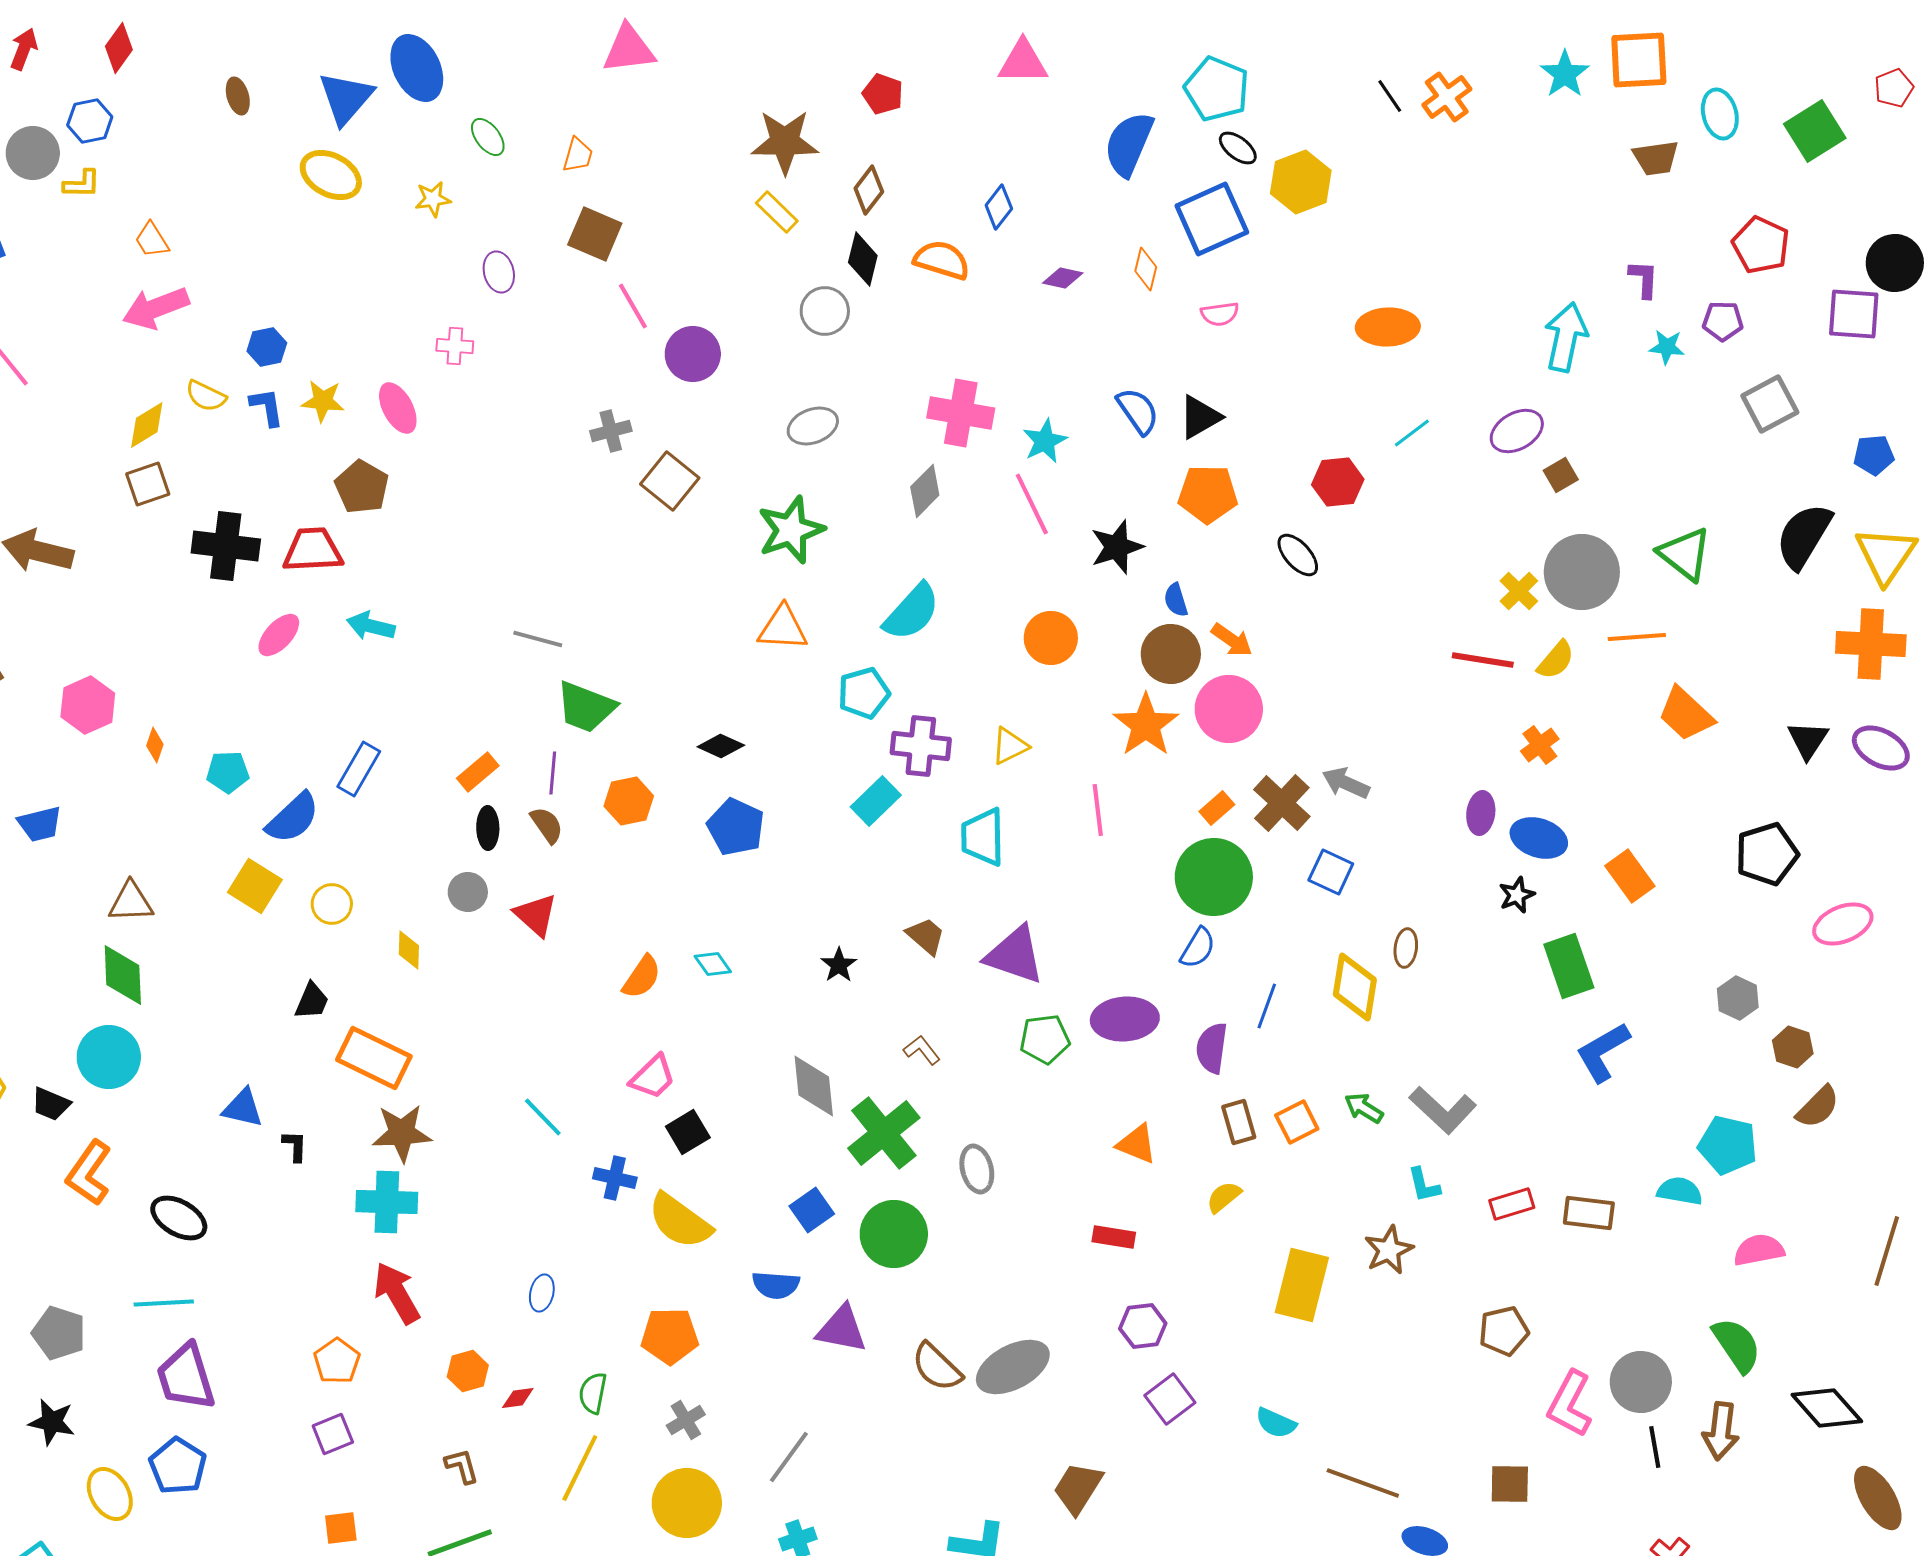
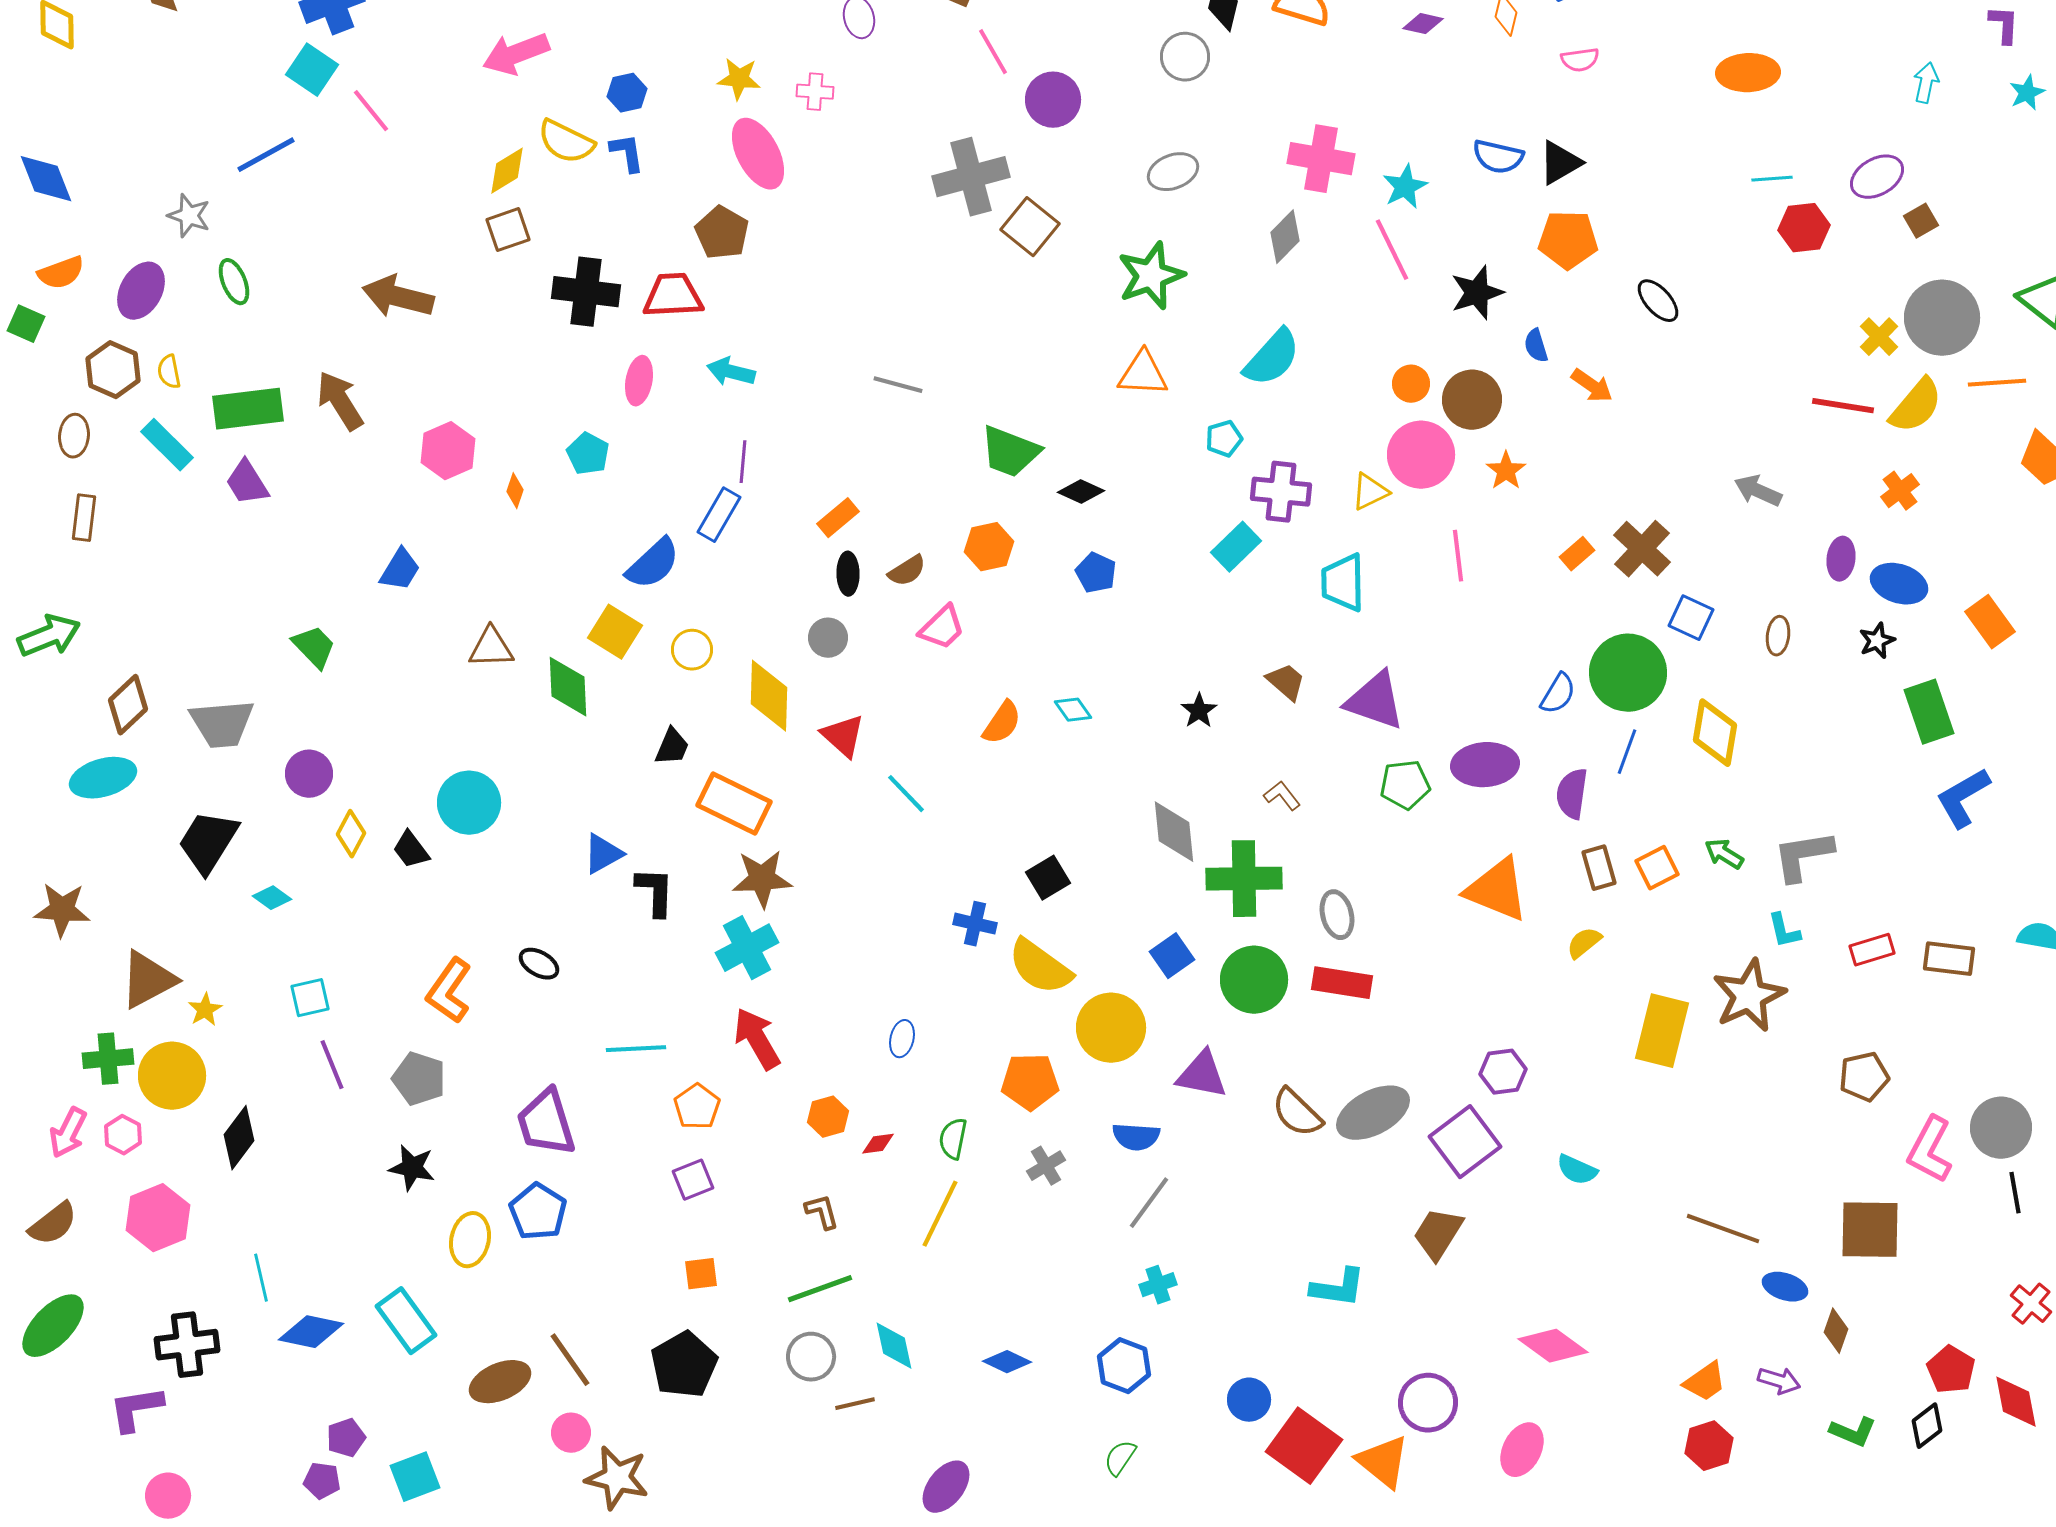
cyan arrow: (1566, 337) -> (1926, 83), size x0.6
cyan star: (1667, 347) -> (2027, 93), turned -30
yellow semicircle: (206, 396) -> (566, 142), size x1.4
yellow star: (323, 401) -> (739, 79), moved
pink ellipse: (398, 408) -> (758, 154), size x1.4
blue semicircle: (1138, 411) -> (1498, 157), turned 138
gray cross: (611, 431) -> (971, 177), size x1.8
cyan line: (1412, 433) -> (1772, 179), turned 33
red hexagon: (1338, 482) -> (1804, 228), moved
pink ellipse: (279, 635) -> (639, 381), turned -33
orange circle: (1051, 638) -> (1411, 384), size x0.7
brown circle: (1171, 654) -> (1472, 400), moved
yellow semicircle: (1556, 660) -> (1916, 406), size x1.4
cyan pentagon: (864, 693) -> (1224, 439), size x0.7
green trapezoid: (586, 707) -> (1010, 452), moved
pink circle: (1229, 709) -> (1421, 455), moved
orange star: (1146, 725) -> (1506, 471), size x0.6
cyan pentagon: (228, 772) -> (588, 454), moved, turned 30
purple line: (553, 773) -> (743, 462), moved
gray arrow: (1346, 783) -> (1758, 491), moved
blue trapezoid: (40, 824) -> (400, 570), turned -45
brown semicircle: (547, 825) -> (907, 571), turned 93
blue pentagon: (736, 827) -> (1096, 573), size x0.7
green circle: (1214, 877) -> (1628, 673), moved
red triangle: (536, 915) -> (843, 736), moved
brown ellipse: (1406, 948) -> (1778, 636), moved
yellow diamond: (409, 950) -> (769, 696), size x1.8
green diamond: (123, 975) -> (568, 687), moved
pink trapezoid: (653, 1077) -> (942, 628), moved
black trapezoid: (51, 1104) -> (411, 850), turned 30
blue triangle: (243, 1108) -> (603, 854), turned -42
gray L-shape: (1443, 1110) -> (1803, 856), turned 128
cyan line: (543, 1117) -> (906, 794), moved
green cross: (884, 1133) -> (1244, 879), turned 38
orange triangle: (1137, 1144) -> (1497, 890), size x1.6
black L-shape: (295, 1146) -> (655, 892), size x1.6
orange L-shape: (89, 1173) -> (449, 991), moved
cyan cross: (387, 1202) -> (747, 948), turned -30
black ellipse: (179, 1218) -> (539, 964), size x0.7
red rectangle: (1114, 1237) -> (1342, 983), moved, size x1.4
brown star: (1389, 1250) -> (1749, 996), size x1.5
blue semicircle: (776, 1285) -> (1136, 1137), moved
cyan line: (164, 1303) -> (636, 1049), moved
purple square: (1170, 1399) -> (1465, 1142), moved, size x1.4
cyan semicircle: (1276, 1423) -> (1577, 1170), moved
brown square: (1510, 1484) -> (1870, 1230), size x1.5
yellow ellipse: (110, 1494) -> (470, 1240), turned 42
yellow circle: (687, 1503) -> (1111, 1028), moved

